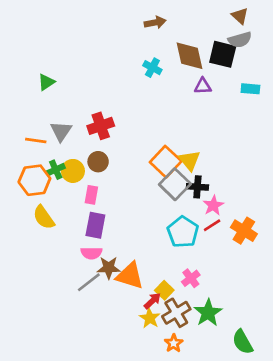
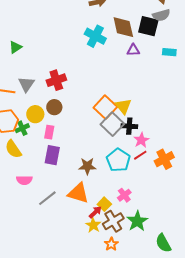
cyan cross: (152, 68) -> (95, 36), size x1.5
green cross: (56, 170) -> (22, 128), moved
orange cross: (244, 231) -> (164, 159), turned 30
pink semicircle: (91, 253) -> (24, 180), moved
brown star: (109, 268) -> (87, 166), moved

